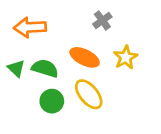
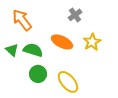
orange arrow: (30, 27) -> (22, 20), turned 55
yellow ellipse: (89, 94) -> (68, 82), moved

